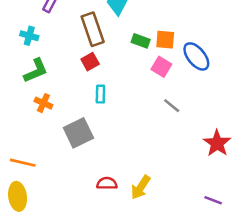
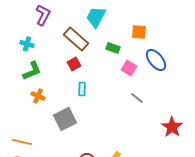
brown rectangle: (93, 29) -> (76, 39), turned -30
orange square: (165, 40) -> (139, 32), moved

